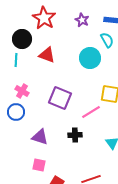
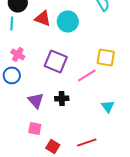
cyan circle: (90, 58) -> (68, 21), moved
black cross: (75, 135) -> (62, 98), moved
purple triangle: (40, 137) -> (36, 100), turned 30

